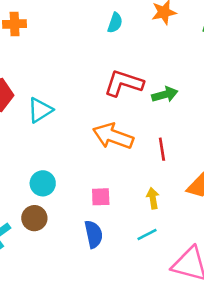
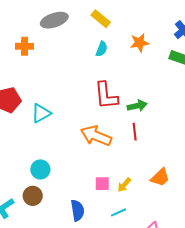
red L-shape: (124, 83) -> (106, 96), turned -116
red line: (162, 149) -> (135, 132), moved
pink square: (101, 197) -> (102, 184), moved
yellow arrow: (153, 198) -> (124, 185), turned -133

